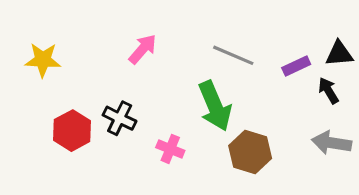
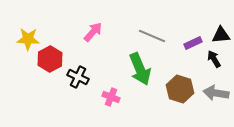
red hexagon: (72, 131) -> (50, 59), moved
brown hexagon: (250, 152) -> (180, 89), moved

